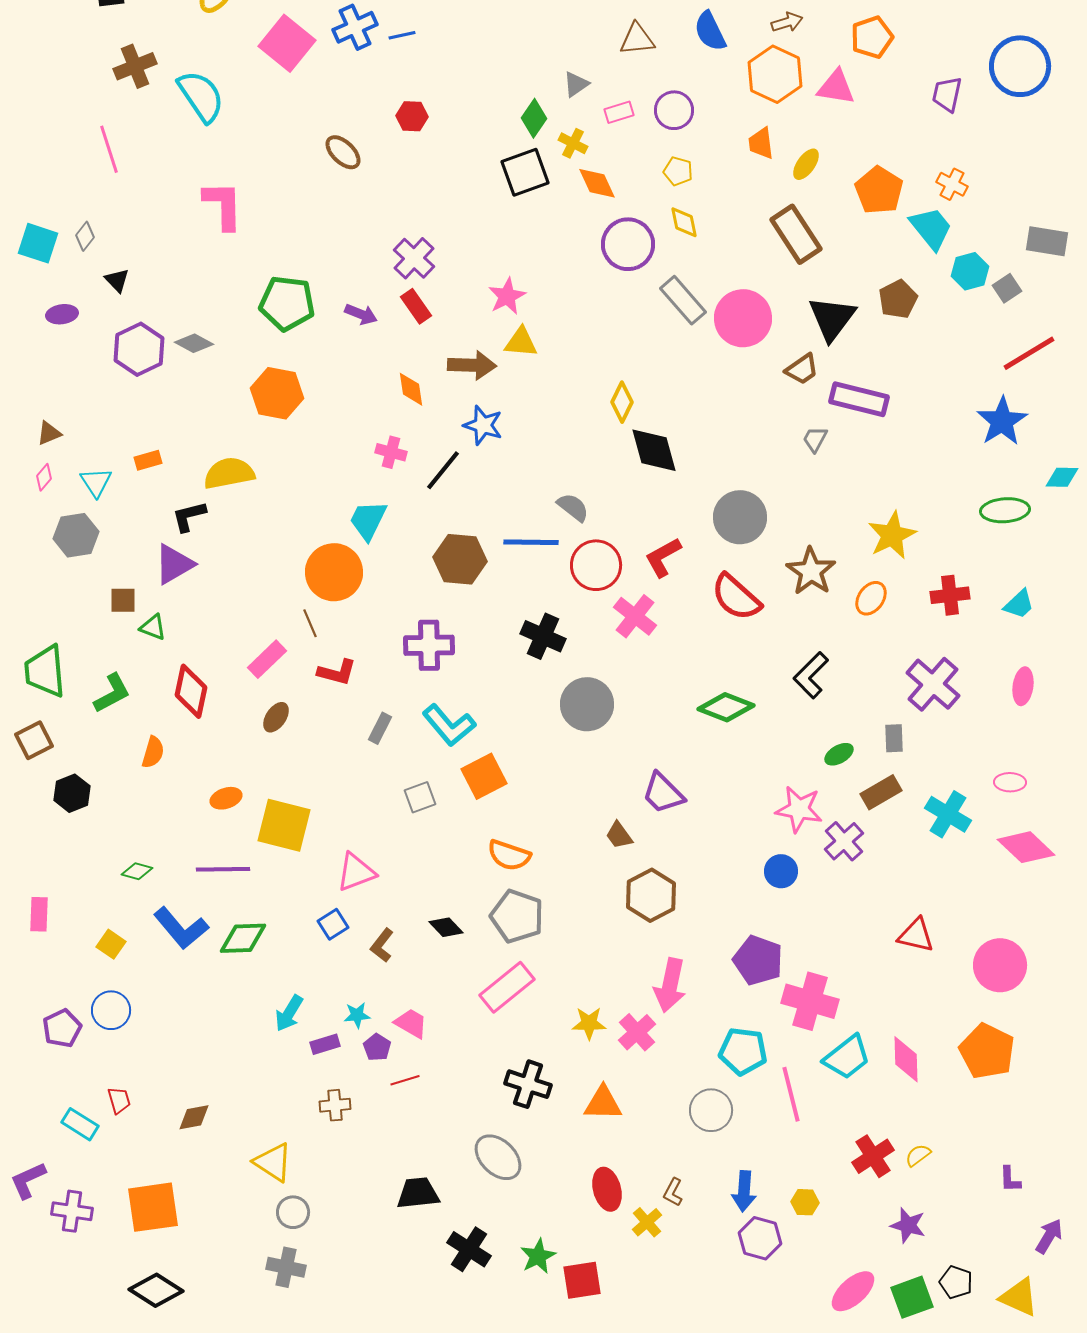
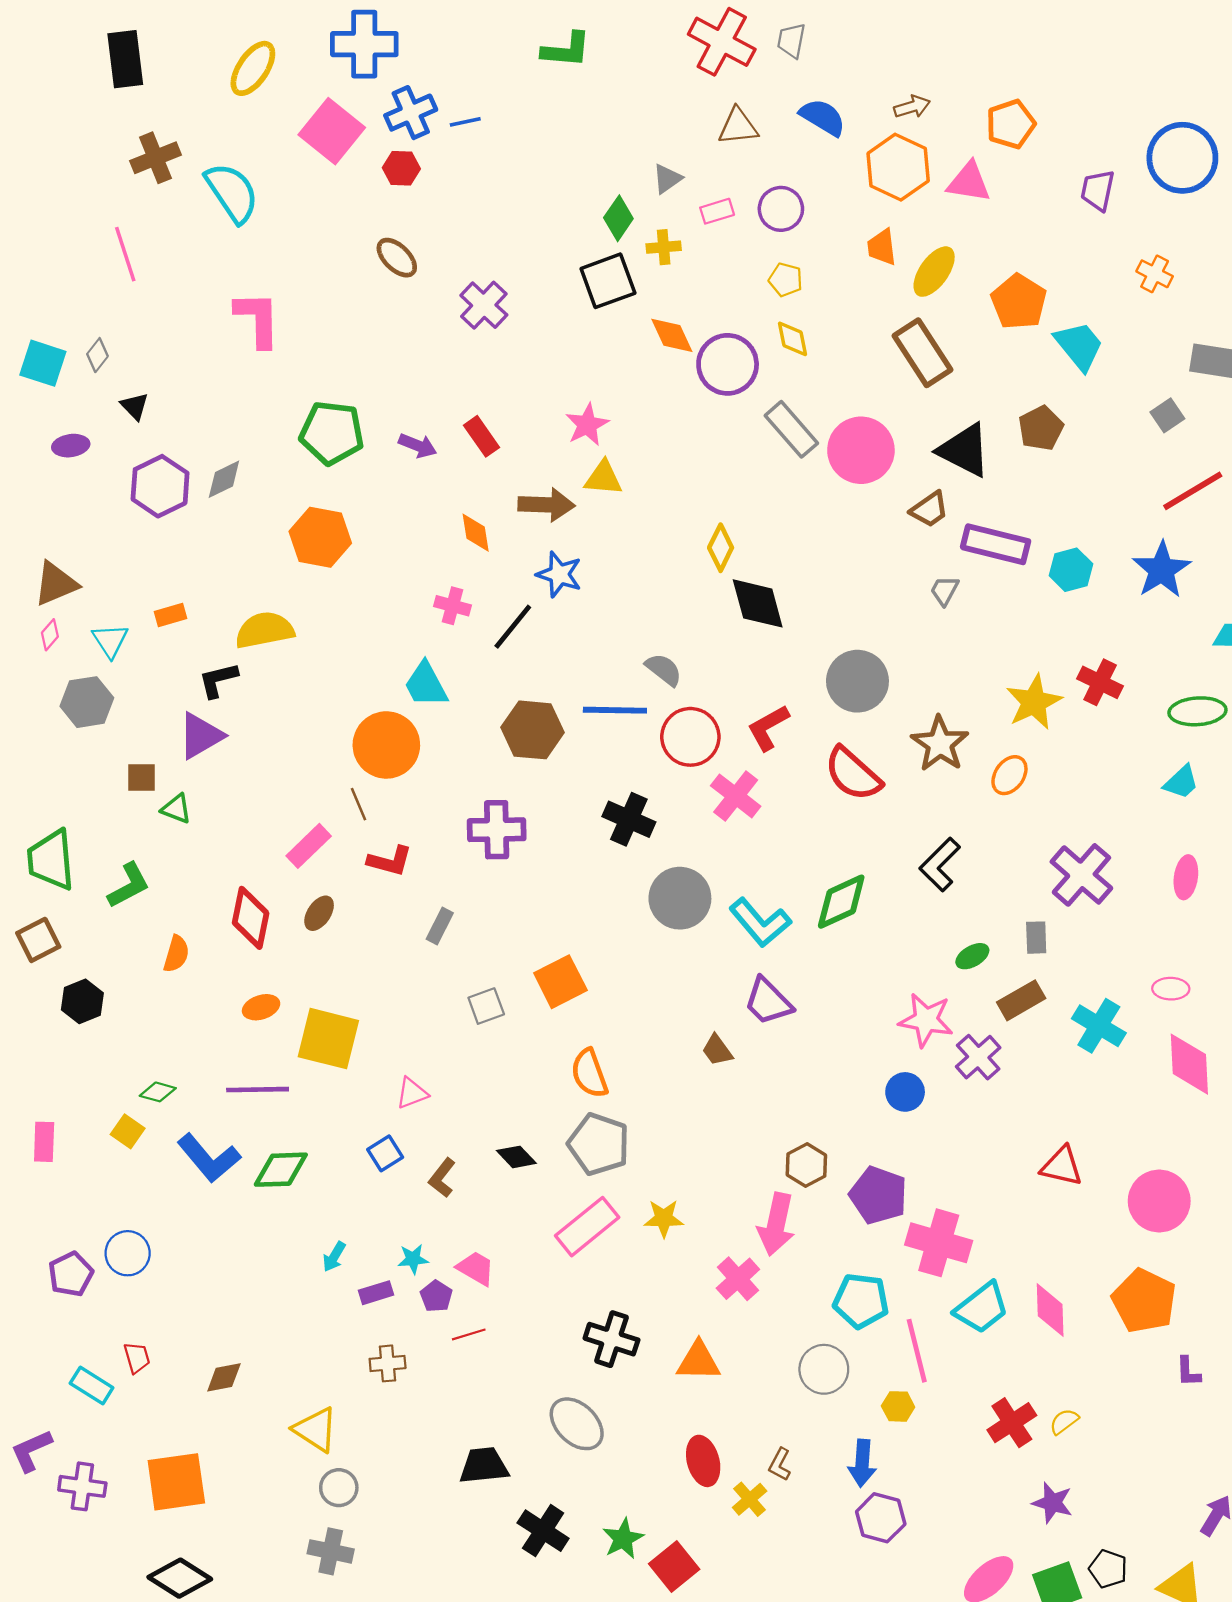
blue semicircle: (710, 31) -> (823, 117), turned 147
red hexagon: (412, 116) -> (401, 168), moved
yellow cross: (573, 143) -> (664, 247), turned -32
yellow ellipse: (806, 164) -> (934, 272), size x1.4
orange diamond: (597, 183) -> (672, 335), moved
orange cross: (952, 184) -> (1155, 274), moved
purple cross: (414, 258) -> (484, 305), moved
cyan hexagon: (970, 271) -> (1071, 570), moved
black triangle: (832, 318) -> (964, 450), turned -40
gray diamond: (194, 343) -> (224, 479), turned -54
brown triangle: (49, 433) -> (56, 584), size x1.6
green ellipse: (1005, 510) -> (1197, 711), moved
cyan trapezoid: (368, 520) -> (426, 685), turned -54
red cross: (950, 595) -> (1100, 682), moved, turned 33
red diamond: (191, 691) -> (251, 918), moved
green diamond: (726, 707) -> (841, 902), turned -46
cyan L-shape: (449, 725) -> (760, 923), moved
pink diamond: (1026, 847) -> (1189, 1064), turned 44
orange semicircle: (509, 855) -> (589, 1073), turned 51
pink triangle: (356, 872) -> (412, 1093), size x0.7
brown hexagon: (651, 895) -> (806, 1165), moved, size x0.7
yellow square: (111, 944) -> (128, 1131), moved
cyan arrow: (289, 1013) -> (334, 1257), size x0.7
yellow star: (589, 1023) -> (664, 1218), moved
purple L-shape: (1010, 1179) -> (1188, 1372), moved
yellow hexagon: (805, 1202) -> (898, 1406), moved
red square: (582, 1280) -> (674, 1567), turned -30

